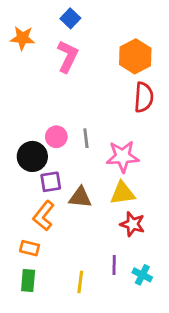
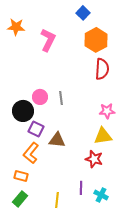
blue square: (70, 18) -> (83, 13), moved
pink star: (123, 156) -> (107, 111), moved, size x0.7
purple square: (51, 182) -> (36, 129), turned 35
yellow triangle: (123, 193) -> (103, 136), moved
green rectangle: (28, 281) -> (20, 199), turned 35

